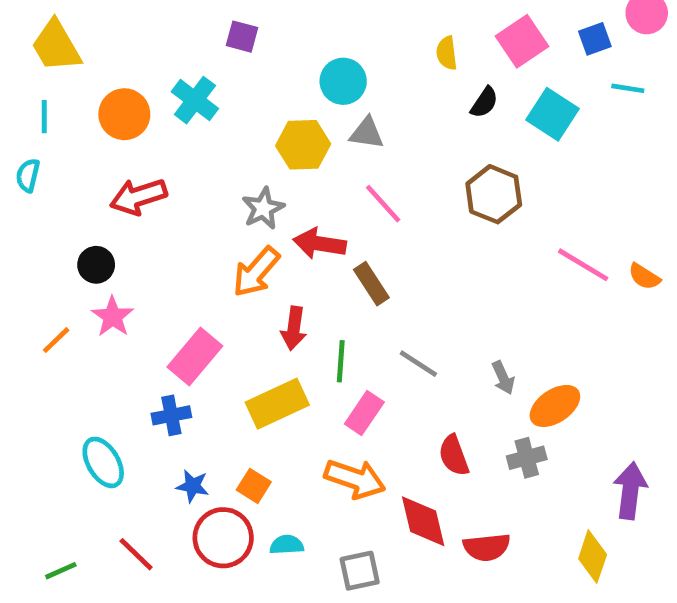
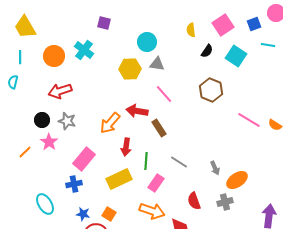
gray star: (263, 208) -> (67, 121), moved, turned -30

